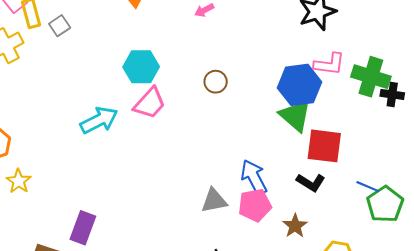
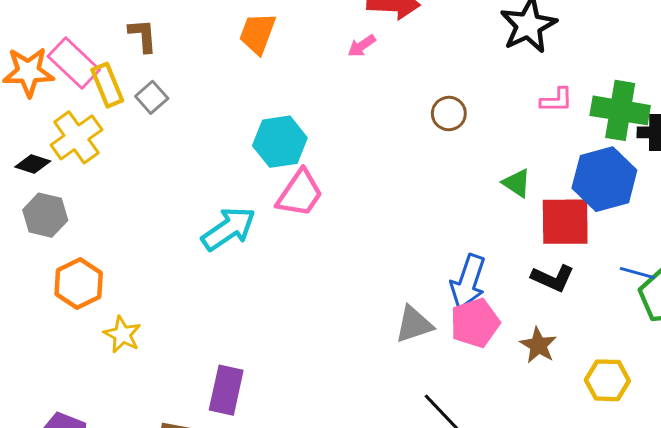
pink L-shape: (329, 64) -> (556, 100), size x0.7
brown circle: (216, 82) -> (449, 113), moved
blue hexagon: (300, 85) -> (604, 179), moved
green triangle: (295, 116) -> (517, 183), size x0.6
blue arrow: (254, 177) -> (468, 282), turned -126

